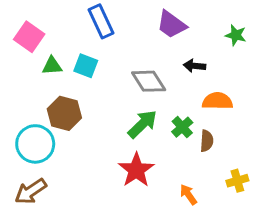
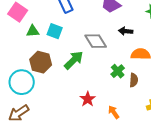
green arrow: (142, 124) -> (74, 60), moved
red star: (136, 170) -> (88, 99), size x0.7
orange arrow: (188, 194) -> (114, 112), moved

